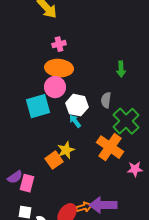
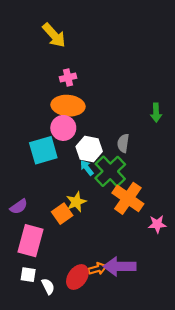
green arrow: (121, 69) -> (156, 113), moved
green cross: (126, 121) -> (110, 171), moved
purple semicircle: (15, 177) -> (19, 207), moved
pink rectangle: (27, 183) -> (30, 241), size x1.5

